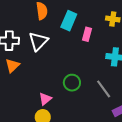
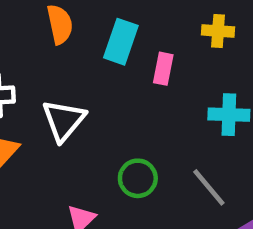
white triangle: (38, 41) -> (64, 120), moved

